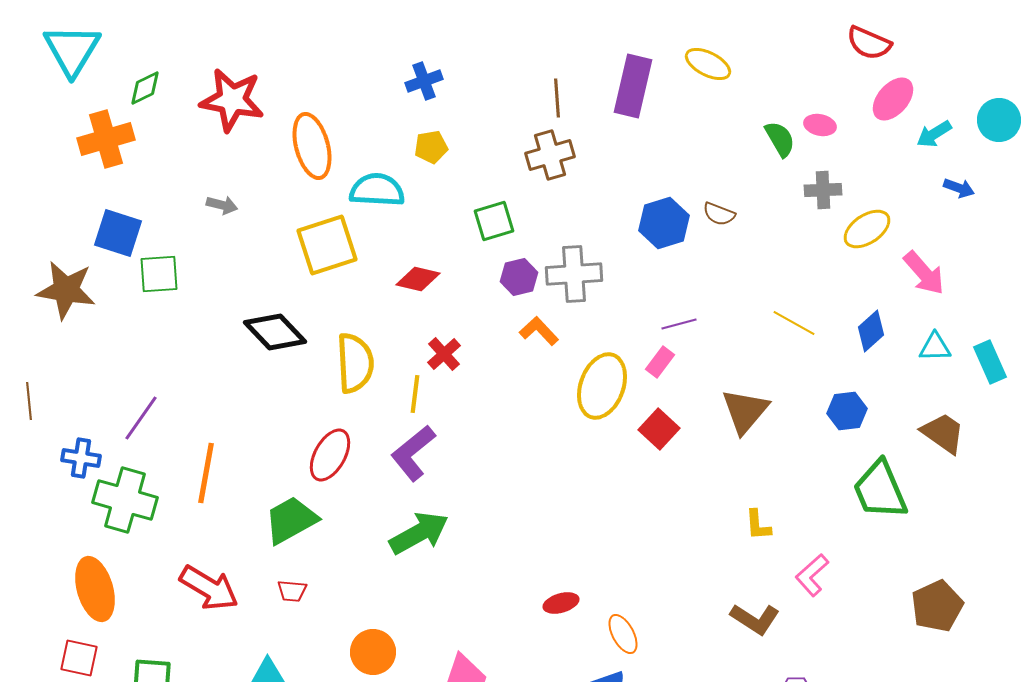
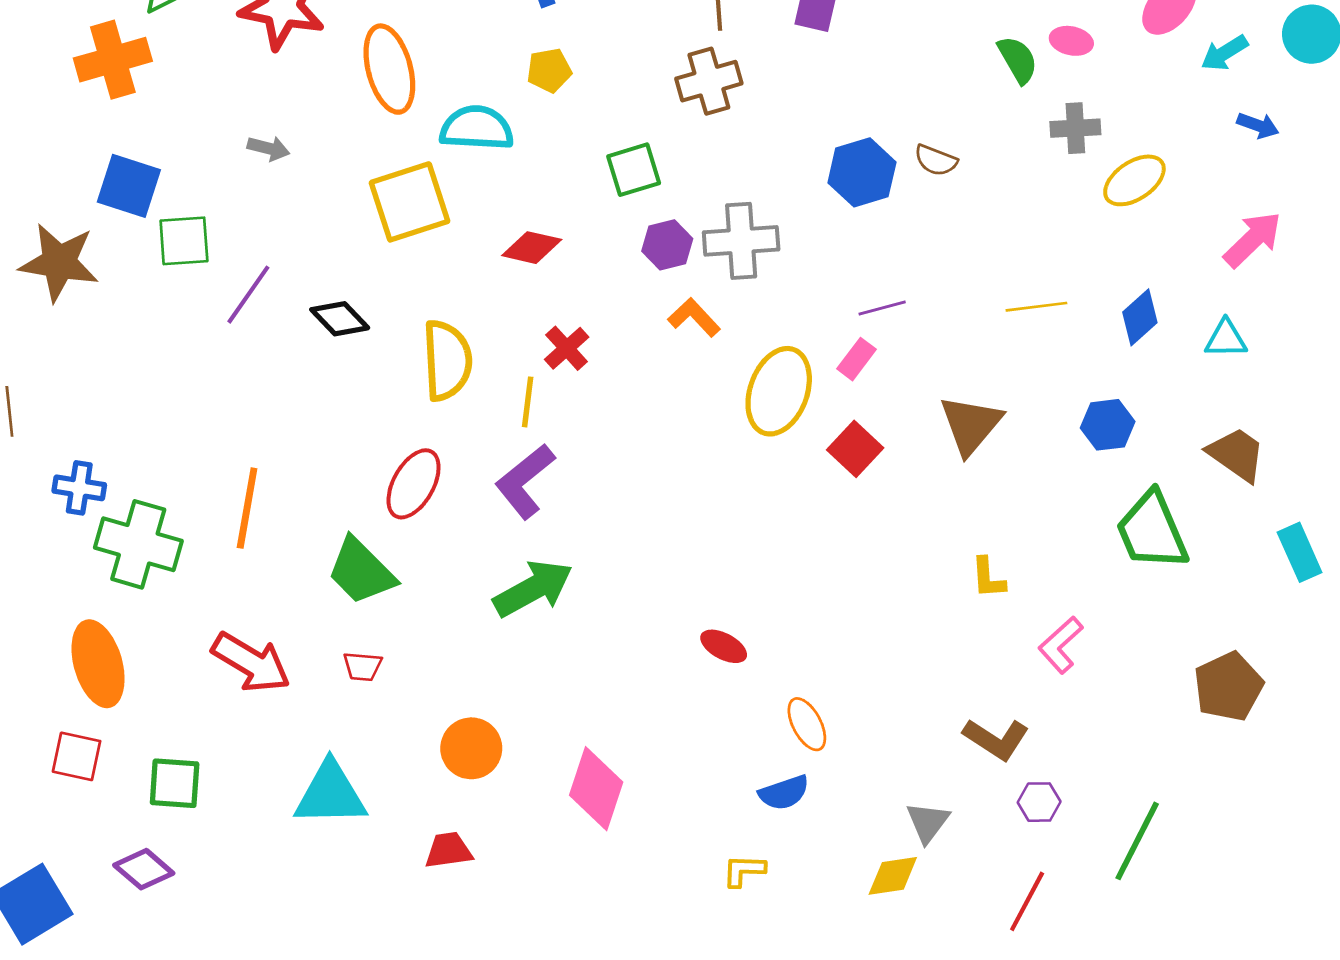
pink arrow: (924, 273) -> (1253, 240), moved, turned -93
yellow line: (794, 323) -> (1036, 307), turned -36
black diamond: (275, 332) -> (340, 319), size x0.7
cyan rectangle: (990, 362) -> (1300, 552), moved
purple line: (141, 418) -> (248, 295), moved
green trapezoid: (291, 520) -> (361, 571), turned -106
red ellipse: (561, 603) -> (724, 646), moved, turned 44
brown L-shape: (755, 619) -> (996, 739), moved

